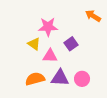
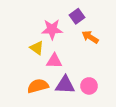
orange arrow: (93, 16) -> (90, 37), moved
purple square: (71, 44) -> (77, 16), moved

